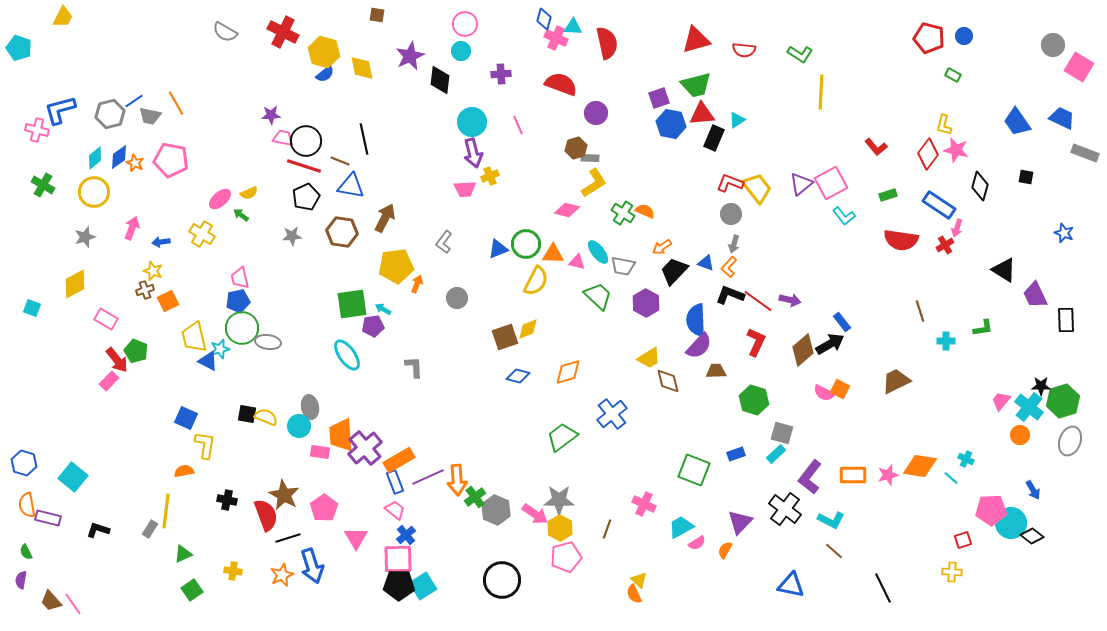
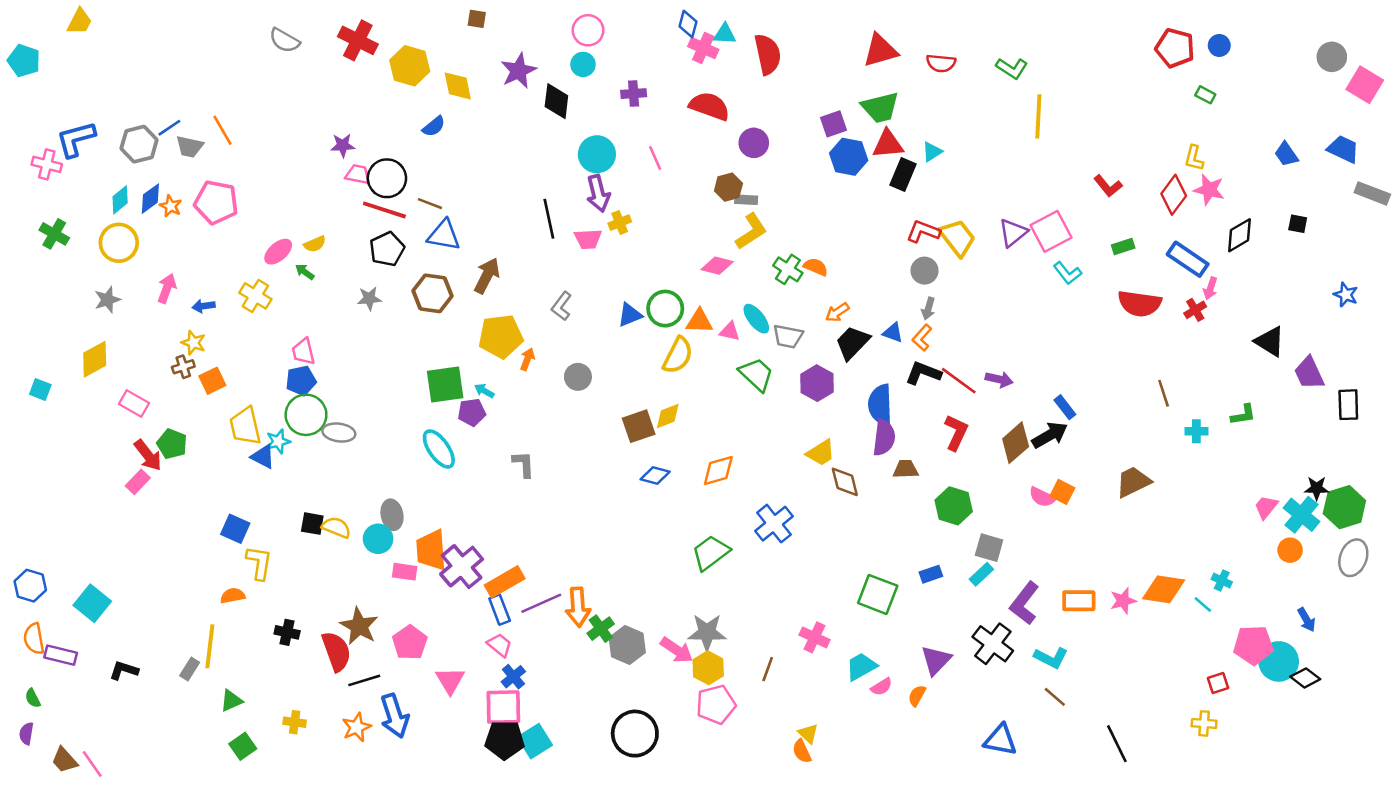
blue semicircle: (325, 74) -> (434, 126), moved
blue trapezoid: (1017, 122) -> (1286, 154), size x0.7
black line: (364, 139) -> (549, 219), moved
black diamond: (980, 186) -> (1239, 235), turned 44
purple semicircle: (699, 346) -> (884, 438), turned -36

